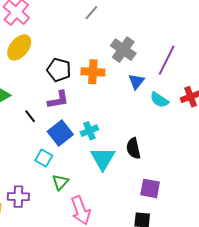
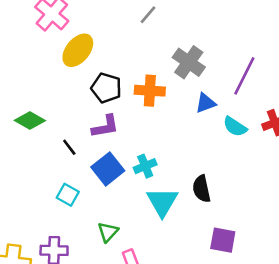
yellow ellipse: (19, 47) -> (78, 50), moved
blue triangle: (136, 81) -> (206, 103), turned 30
cyan square: (44, 158) -> (68, 195), moved

